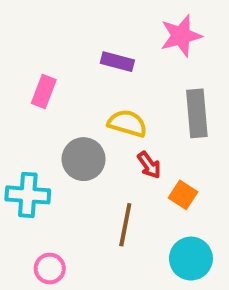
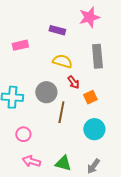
pink rectangle: (44, 91) -> (20, 45), turned 56
gray circle: (84, 159) -> (46, 92), moved
orange square: (183, 195) -> (90, 97), turned 32

